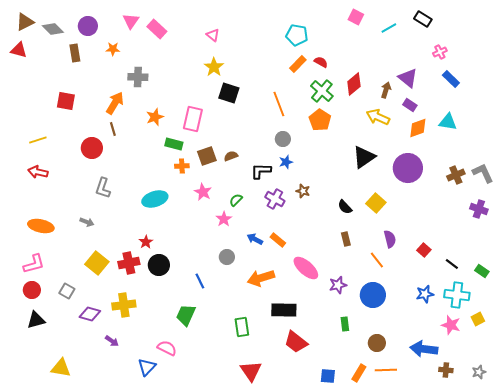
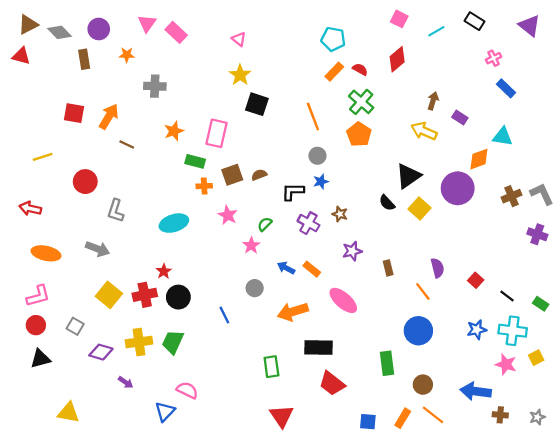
purple triangle: (408, 78) -> (529, 26), moved
red diamond: (354, 84) -> (397, 59), moved
orange arrow: (115, 103) -> (109, 116), moved
orange diamond: (418, 128) -> (479, 159), moved
brown line: (113, 129) -> (127, 145), turned -48
red circle: (92, 148) -> (85, 182), moved
red arrow: (38, 172) -> (30, 208), moved
yellow square: (376, 203) -> (420, 208), moved
black semicircle: (345, 207) -> (387, 203), moved
gray arrow: (87, 222) -> (98, 249), size x1.5
purple star: (338, 285) -> (352, 251), moved
green trapezoid: (186, 315) -> (173, 342), moved
green rectangle: (345, 324) -> (387, 363), size x1.5
orange line: (386, 370) -> (433, 415), turned 40

